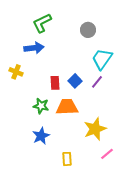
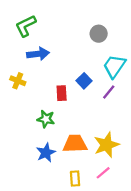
green L-shape: (42, 23) -> (26, 26), moved
blue square: (75, 81) -> (84, 81), moved
orange trapezoid: (67, 107) -> (75, 144), moved
pink line: (107, 154) -> (103, 173), moved

